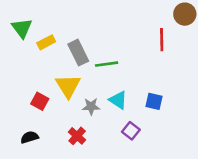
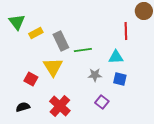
cyan triangle: (118, 100) -> (116, 57), moved, turned -35
gray star: (91, 106) -> (95, 75), moved
red cross: (77, 136) -> (60, 106), size x1.5

